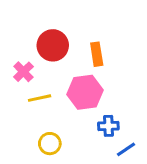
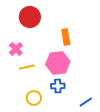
red circle: (53, 45) -> (30, 17), moved
blue cross: (108, 126) -> (58, 86), moved

